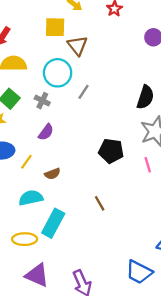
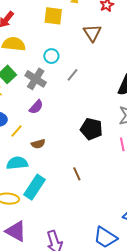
brown triangle: (78, 46) -> (92, 33), moved
cyan circle: (58, 73) -> (51, 56), size x0.6
gray cross: (42, 101) -> (36, 79), size x1.5

